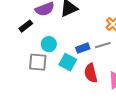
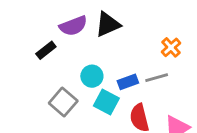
cyan circle: (49, 44) -> (92, 76), moved
gray square: (38, 62) -> (63, 102), turned 36

